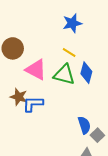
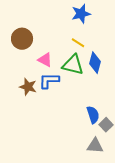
pink triangle: (36, 70) -> (45, 60), size x0.7
blue L-shape: (33, 104) -> (49, 81), moved

